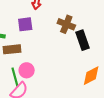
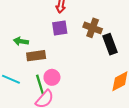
purple square: (25, 24) -> (60, 28), moved

